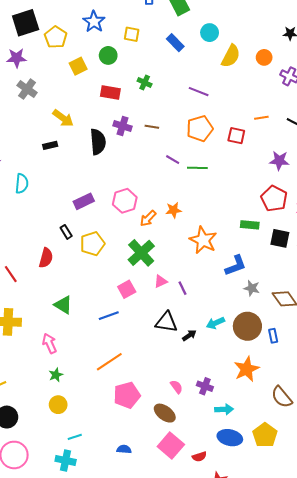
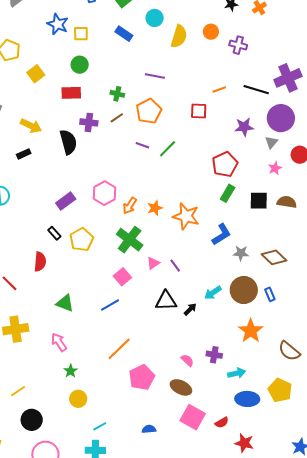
blue star: (94, 22) -> (58, 24), moved
green circle: (108, 55) -> (80, 65), moved
green cross: (145, 83) -> (117, 94), moved
brown line: (152, 127) -> (117, 118), turned -32
orange pentagon: (200, 128) -> (149, 111), moved
green line: (197, 168) -> (168, 149), turned -36
red pentagon: (274, 199) -> (225, 164), moved, turned 30
orange star: (174, 210) -> (155, 208), moved
green rectangle: (250, 225) -> (228, 193), turned -54

